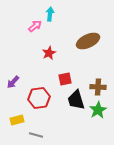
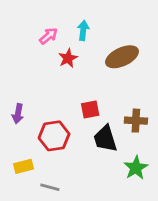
cyan arrow: (50, 14) -> (83, 30), moved
red star: (49, 53) -> (68, 58), moved
purple arrow: (13, 82) -> (18, 114), turned -32
green star: (98, 110) -> (136, 168), moved

